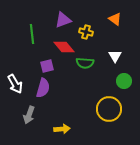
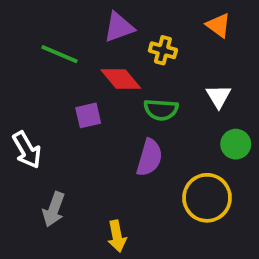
green line: (32, 34) -> (59, 54), turned -60
purple semicircle: (43, 88) -> (150, 158), moved
yellow arrow: (62, 129) -> (117, 236), turned 84

